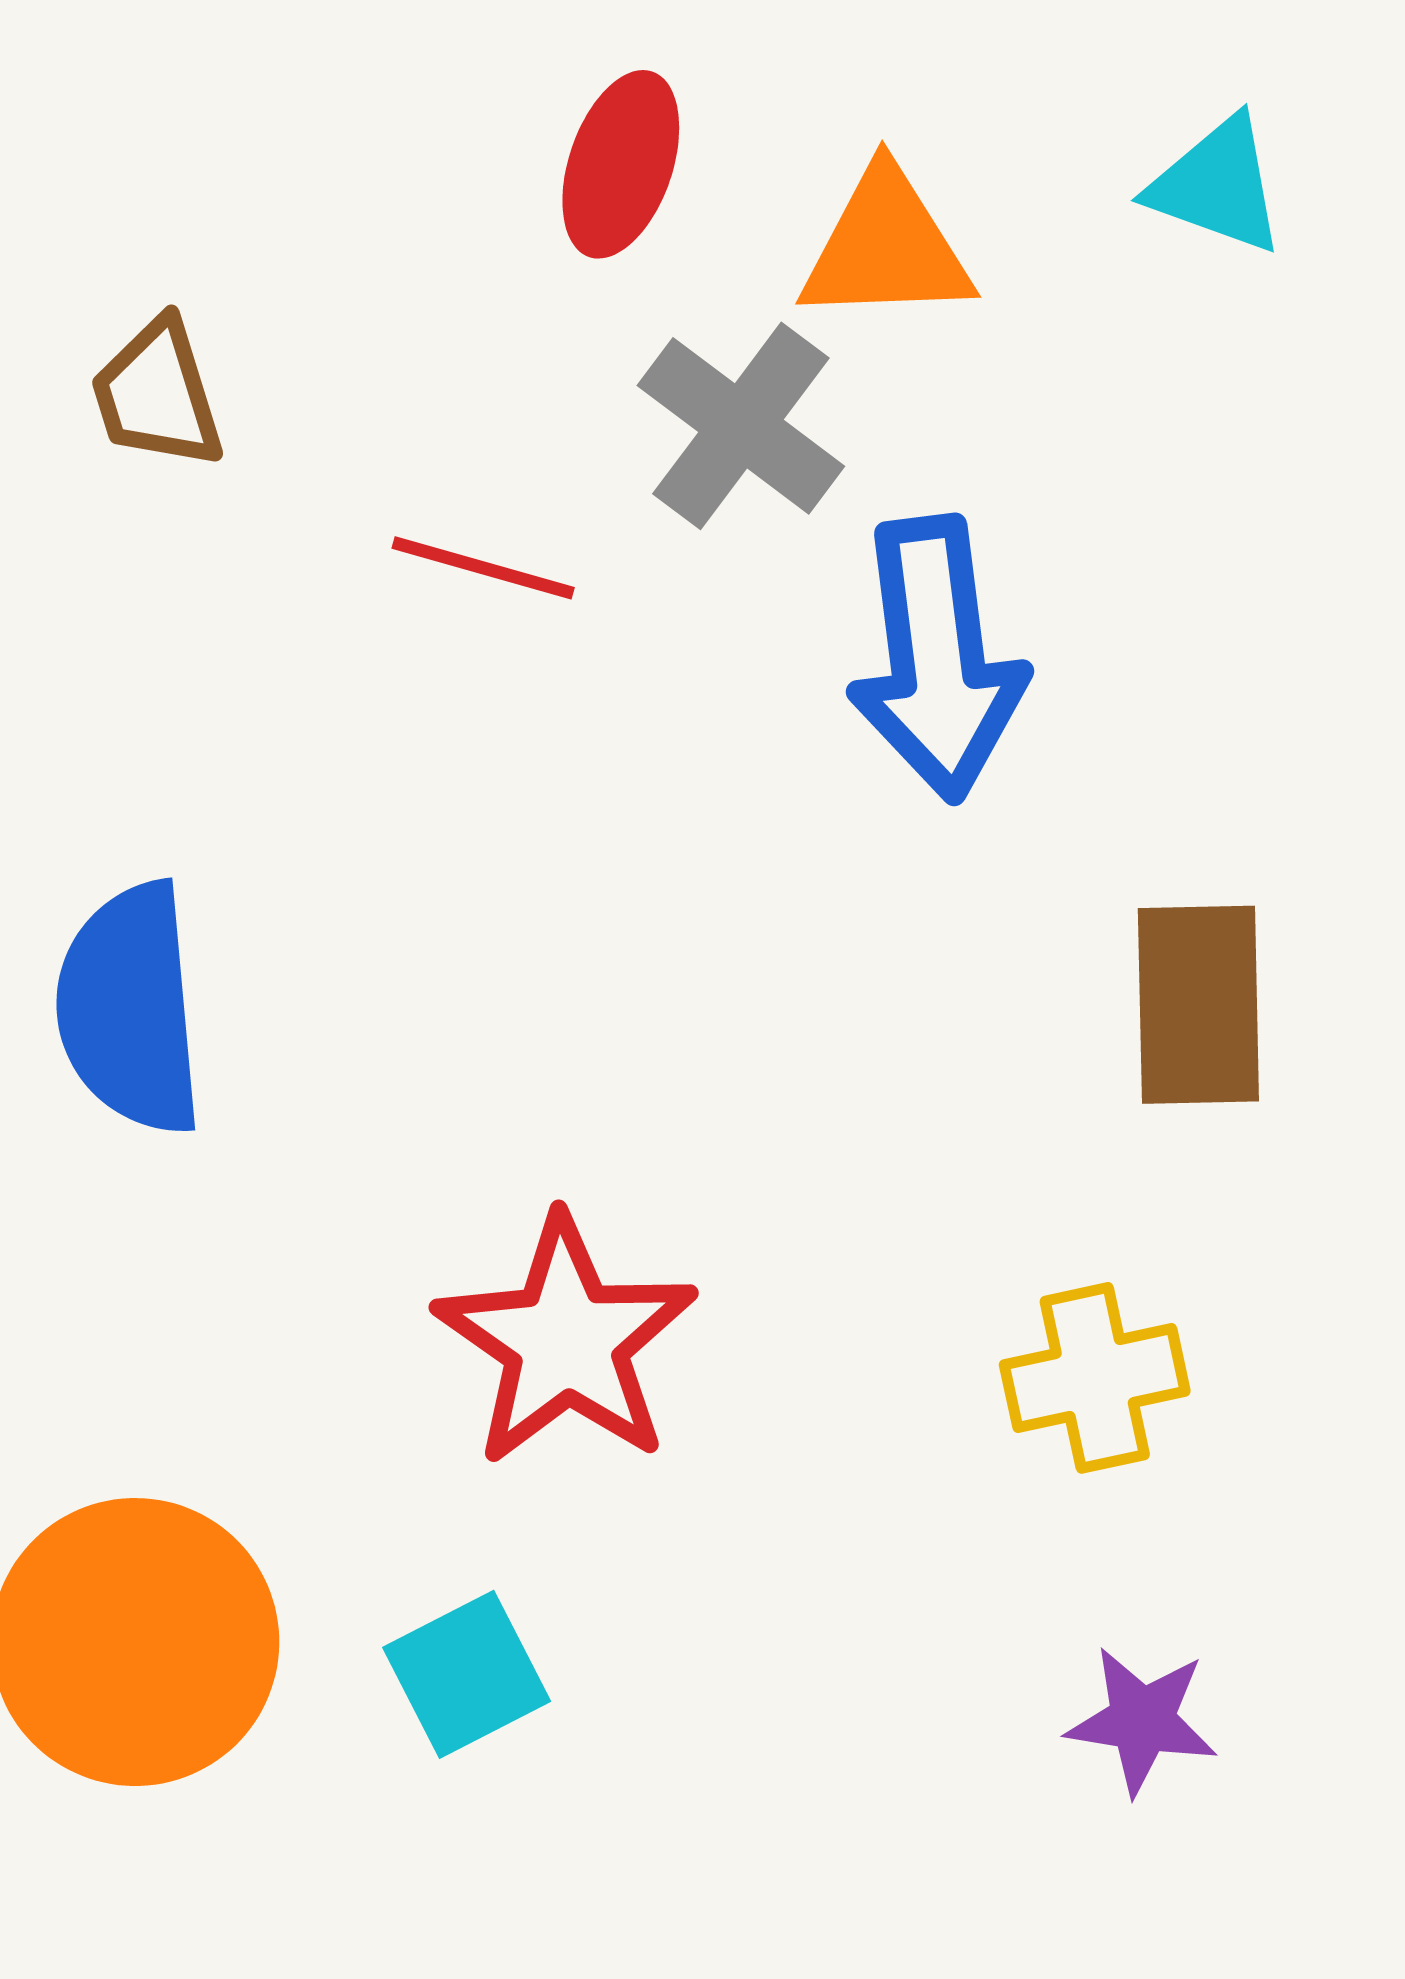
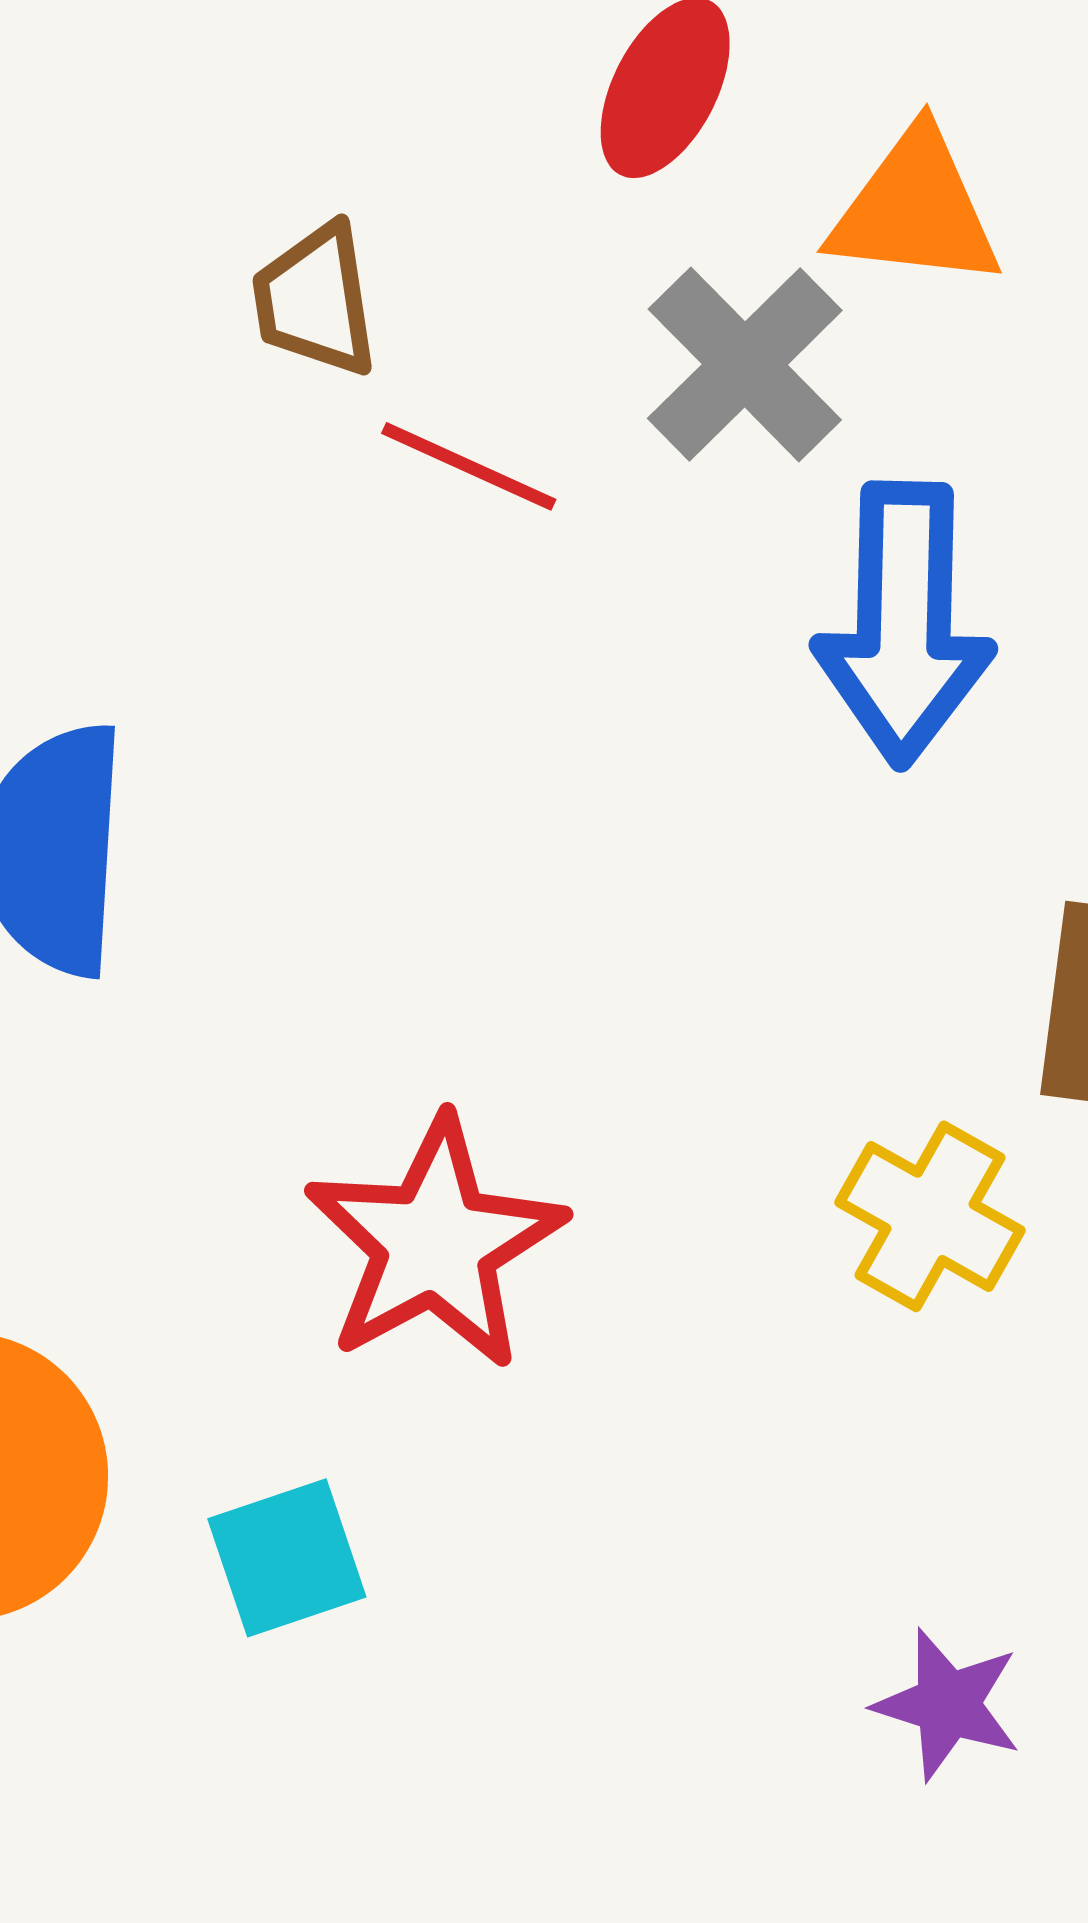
brown trapezoid: (157, 394) -> (315, 300), moved
yellow cross: (1095, 1378) -> (930, 1216), moved, turned 33

